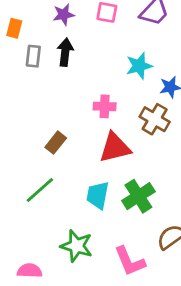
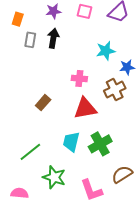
brown cross: (155, 119) -> (115, 90), turned 30
green line: (40, 190) -> (30, 152), moved

